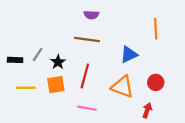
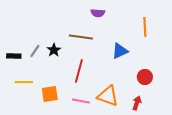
purple semicircle: (91, 15) -> (98, 13), moved
black star: (58, 62) -> (54, 50), moved
orange square: (56, 85) -> (50, 94), moved
orange triangle: (122, 87) -> (108, 96), moved

